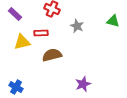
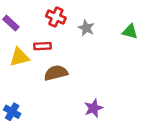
gray star: (77, 26) -> (86, 28), moved

